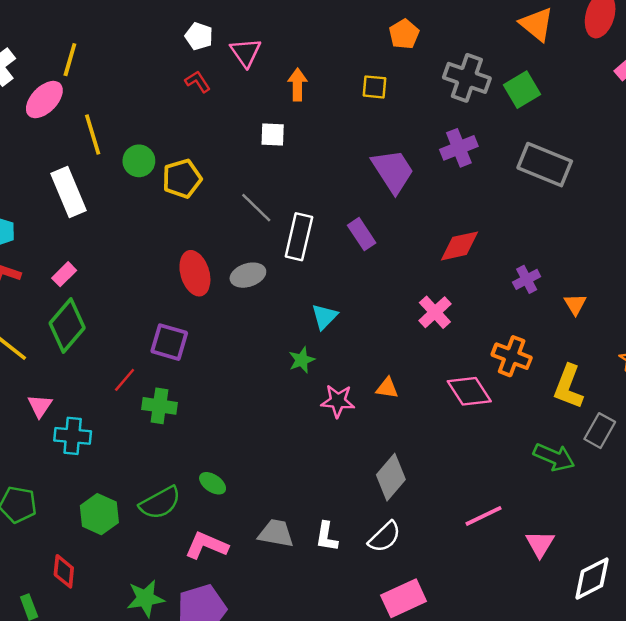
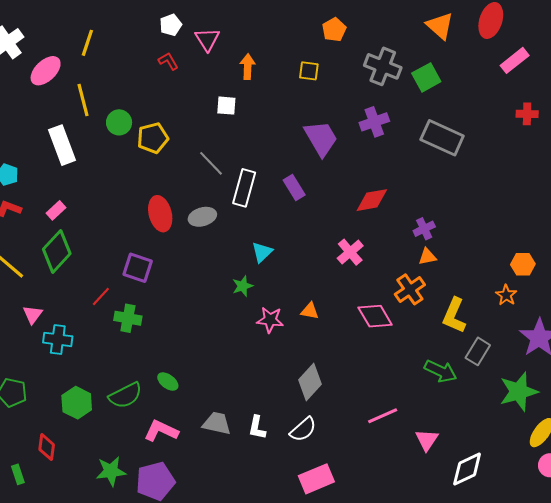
white pentagon: (199, 36) -> (171, 25), turned 30
yellow line: (70, 60) -> (87, 43), moved
orange triangle: (575, 304) -> (427, 257), moved, turned 48
orange cross: (512, 356) -> (410, 289), turned 32

